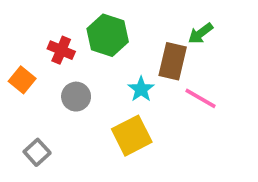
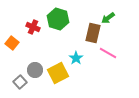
cyan star: (141, 89) -> (76, 58), moved
gray circle: (76, 97) -> (35, 70), moved
yellow square: (132, 136) -> (58, 73), moved

